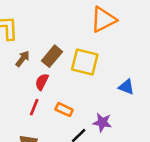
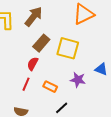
brown arrow: (23, 59) -> (34, 17), moved, size x1.5
purple star: (102, 122) -> (78, 80), moved

